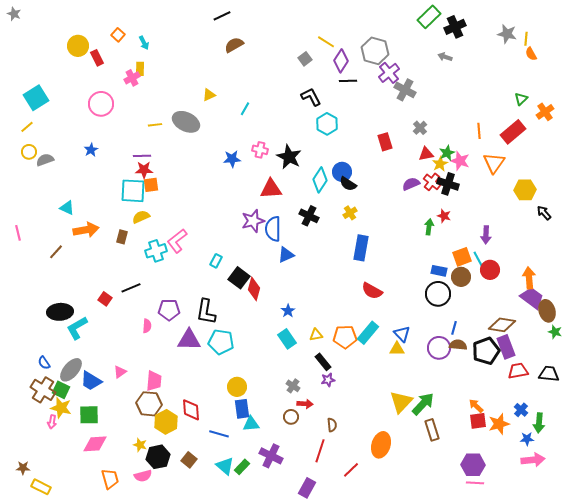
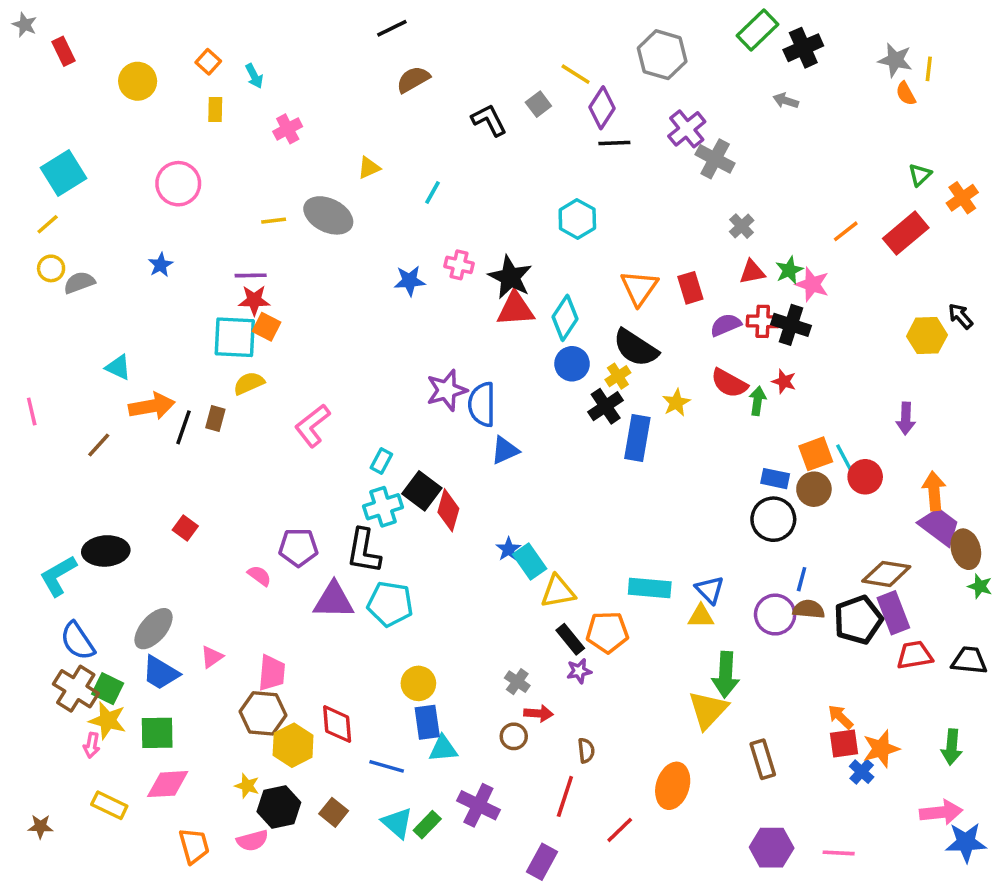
gray hexagon: (375, 51) -> (662, 55), moved
orange semicircle: (531, 54) -> (906, 94), moved
red rectangle: (97, 58) -> (63, 51), moved
yellow rectangle: (140, 69) -> (215, 109), moved
pink cross: (132, 78) -> (288, 129), moved
black L-shape: (311, 97) -> (489, 120), moved
orange line: (479, 131) -> (846, 231), turned 56
red rectangle: (385, 142) -> (690, 288), moved
orange triangle: (494, 163) -> (639, 288), moved
yellow star: (440, 164) -> (676, 403), moved
blue circle: (342, 172) -> (572, 364), moved
red cross: (432, 182) -> (763, 321), turned -36
black semicircle: (348, 184) -> (636, 348), moved, size x1.5
orange square: (151, 185) -> (267, 327), turned 35
red triangle: (271, 189) -> (516, 309), moved
black arrow: (544, 213) -> (961, 316), moved
black cross: (309, 216) -> (606, 406), moved, turned 30
purple arrow: (486, 235) -> (906, 419), moved
cyan cross: (156, 251) -> (383, 507), moved
black line: (131, 288) -> (184, 427), moved, turned -48
red semicircle: (372, 291) -> (729, 383), moved
pink semicircle: (147, 326) -> (259, 576), turned -56
cyan L-shape: (77, 328) -> (58, 576), moved
cyan rectangle: (368, 333) -> (650, 588), turned 55
yellow triangle: (316, 335) -> (558, 592), size x1.5
orange pentagon: (345, 337) -> (607, 632), moved
cyan rectangle: (287, 339) -> (530, 562), moved
blue semicircle: (44, 363) -> (78, 641), size x1.6
gray ellipse: (71, 370) -> (154, 629), moved
green arrow: (423, 404) -> (726, 675), moved, turned 140
blue cross: (521, 410) -> (862, 772), moved
blue star: (527, 439) -> (966, 842), moved, size x1.6
purple hexagon: (473, 465) -> (772, 848), moved
yellow rectangle: (41, 487) -> (109, 805), moved

